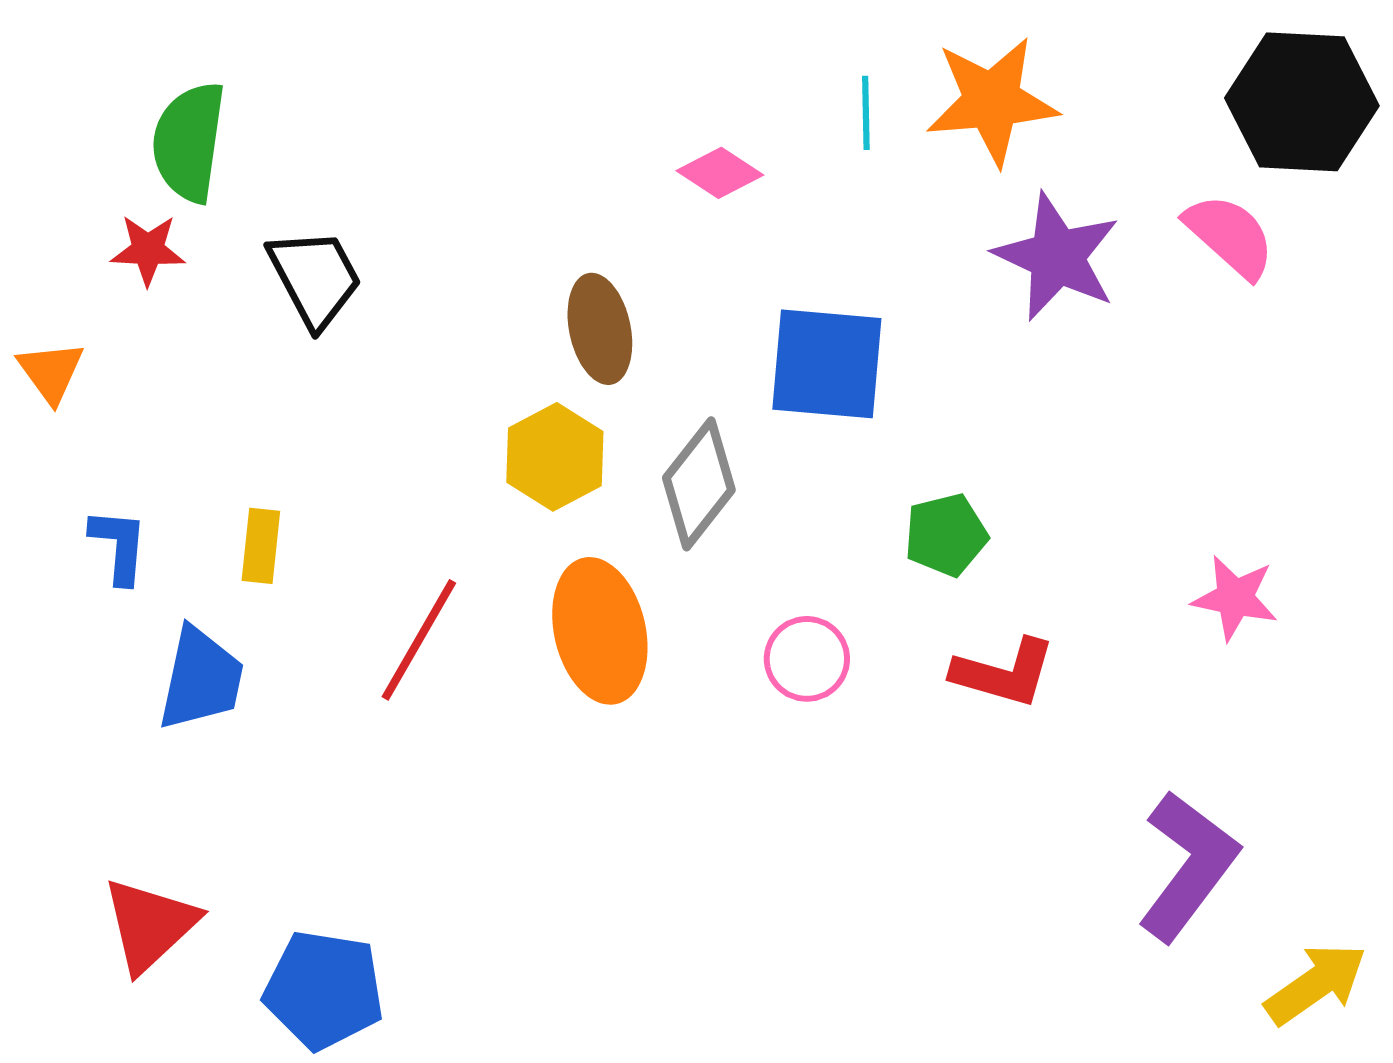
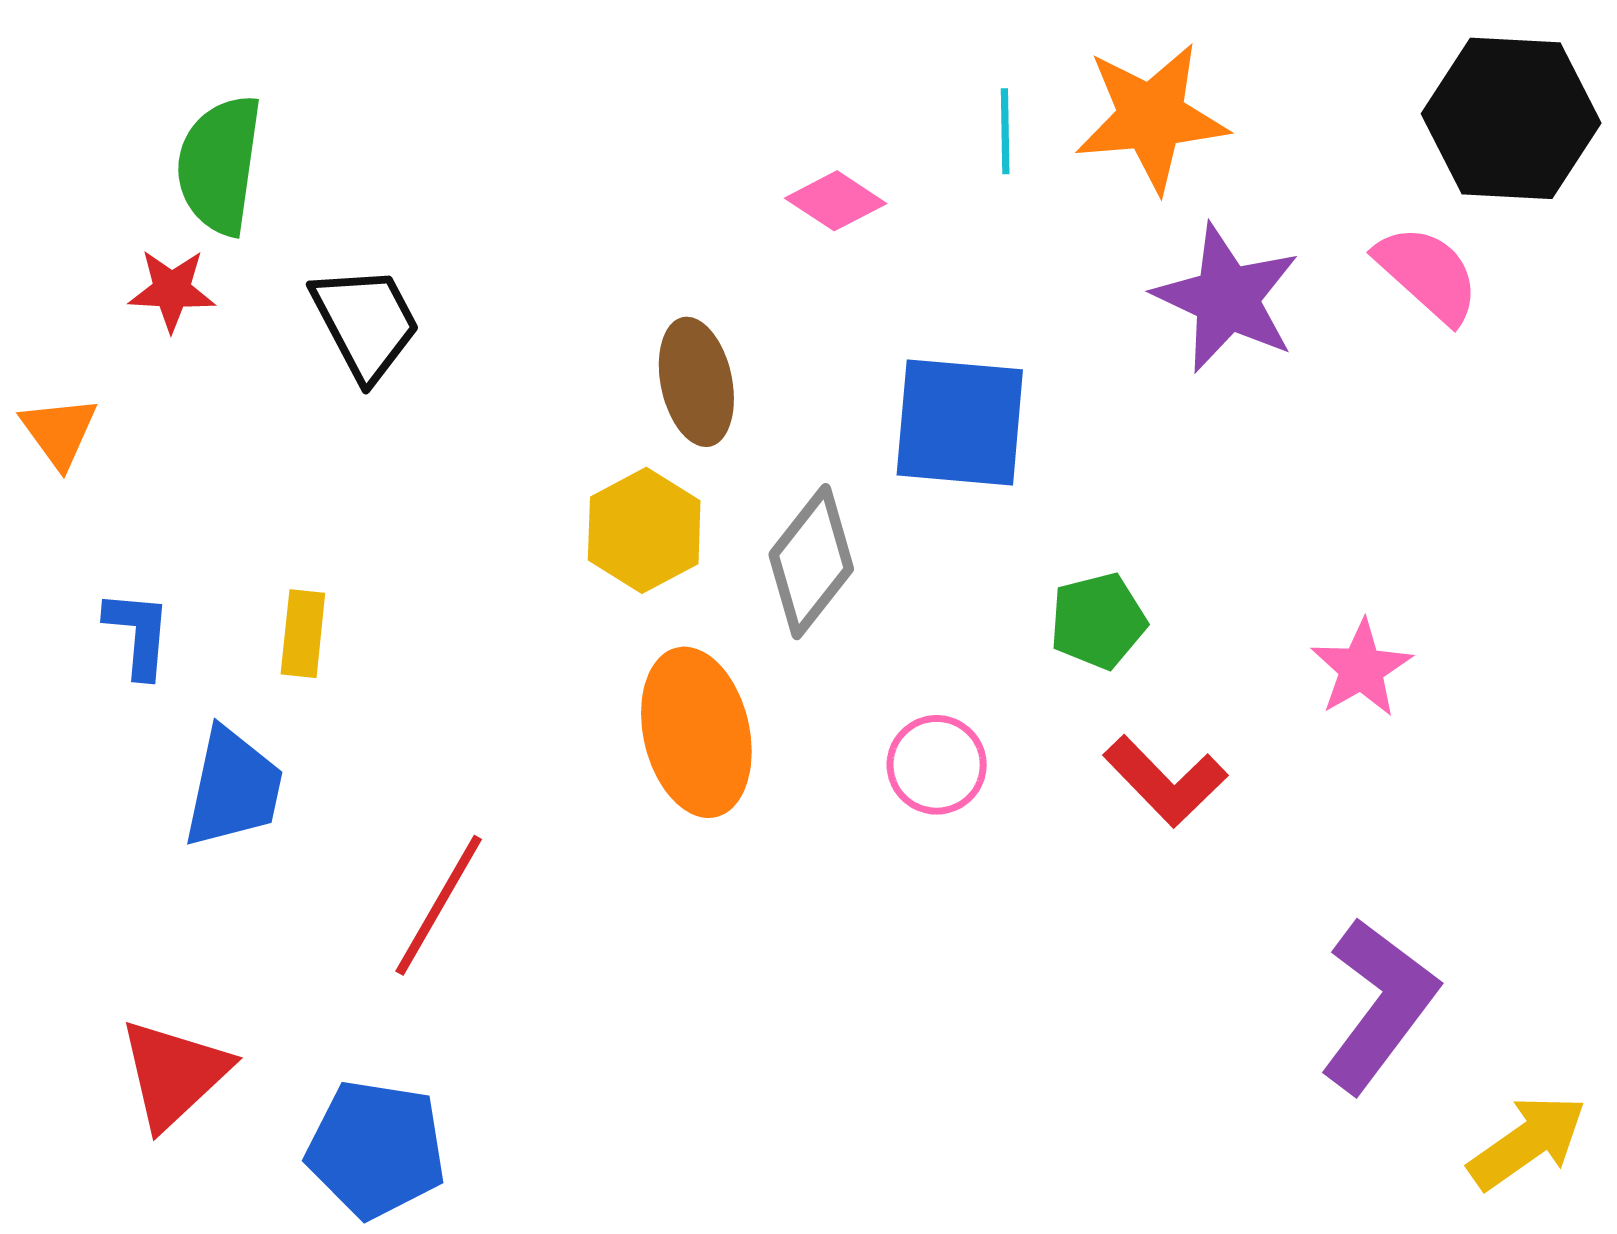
pink star: (1235, 598) -> (1361, 669), moved, turned 30
red line: (419, 640) -> (439, 905), moved
red L-shape: (1004, 673) -> (1165, 781), turned 30

